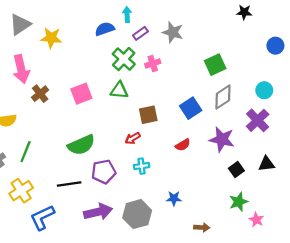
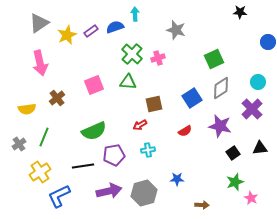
purple rectangle: (140, 33) -> (91, 31), moved
yellow star: (51, 38) -> (67, 35), turned -30
brown cross: (40, 94) -> (57, 98), moved

